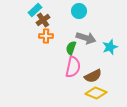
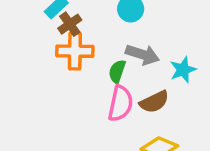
orange cross: (46, 36) -> (75, 51), size x1.5
brown semicircle: (93, 76) -> (154, 102), moved

